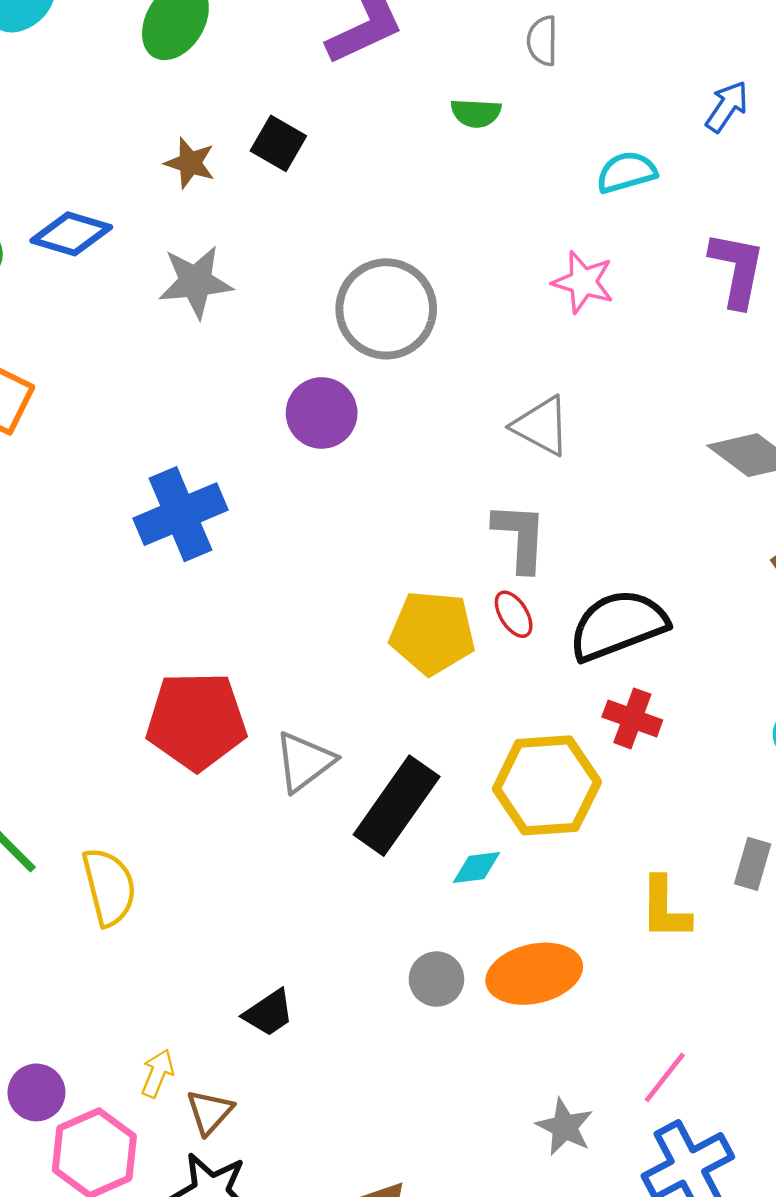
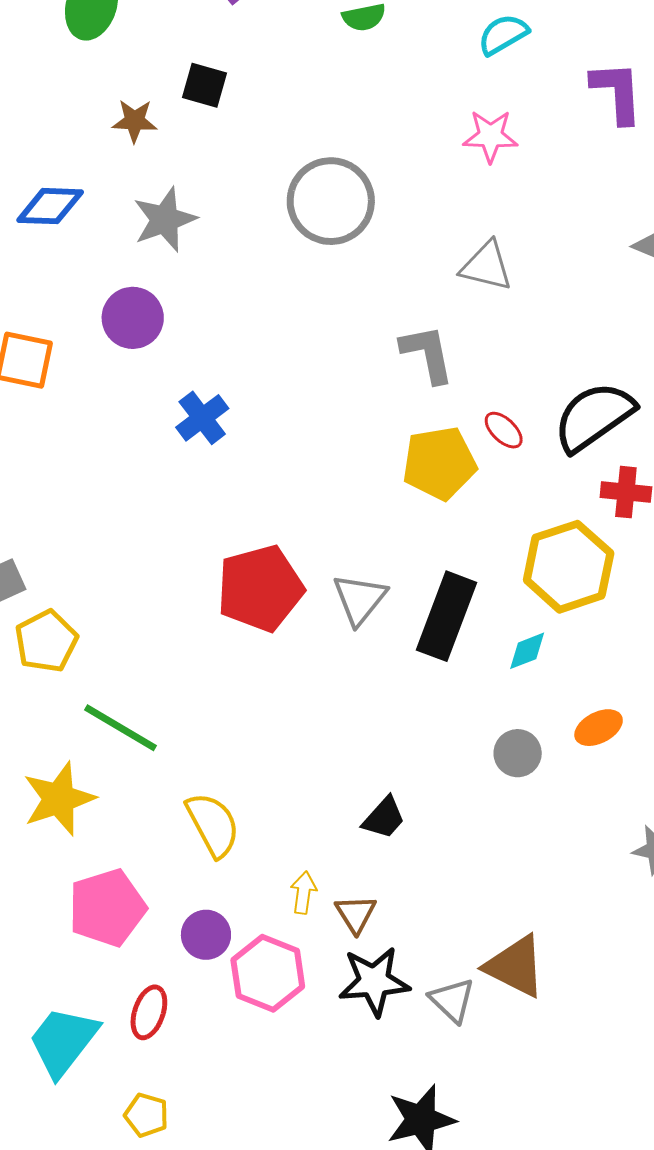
purple circle: (322, 413) -> (133, 318), moved
blue cross: (180, 514) -> (202, 418), size x0.7
gray L-shape: (520, 537) -> (427, 354), moved
yellow semicircle: (109, 887) -> (213, 825), moved
orange ellipse: (534, 974) -> (599, 728), size x0.6

